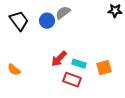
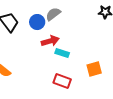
red arrow: (59, 59) -> (50, 41), moved, turned -150
cyan rectangle: (79, 64) -> (62, 53), moved

